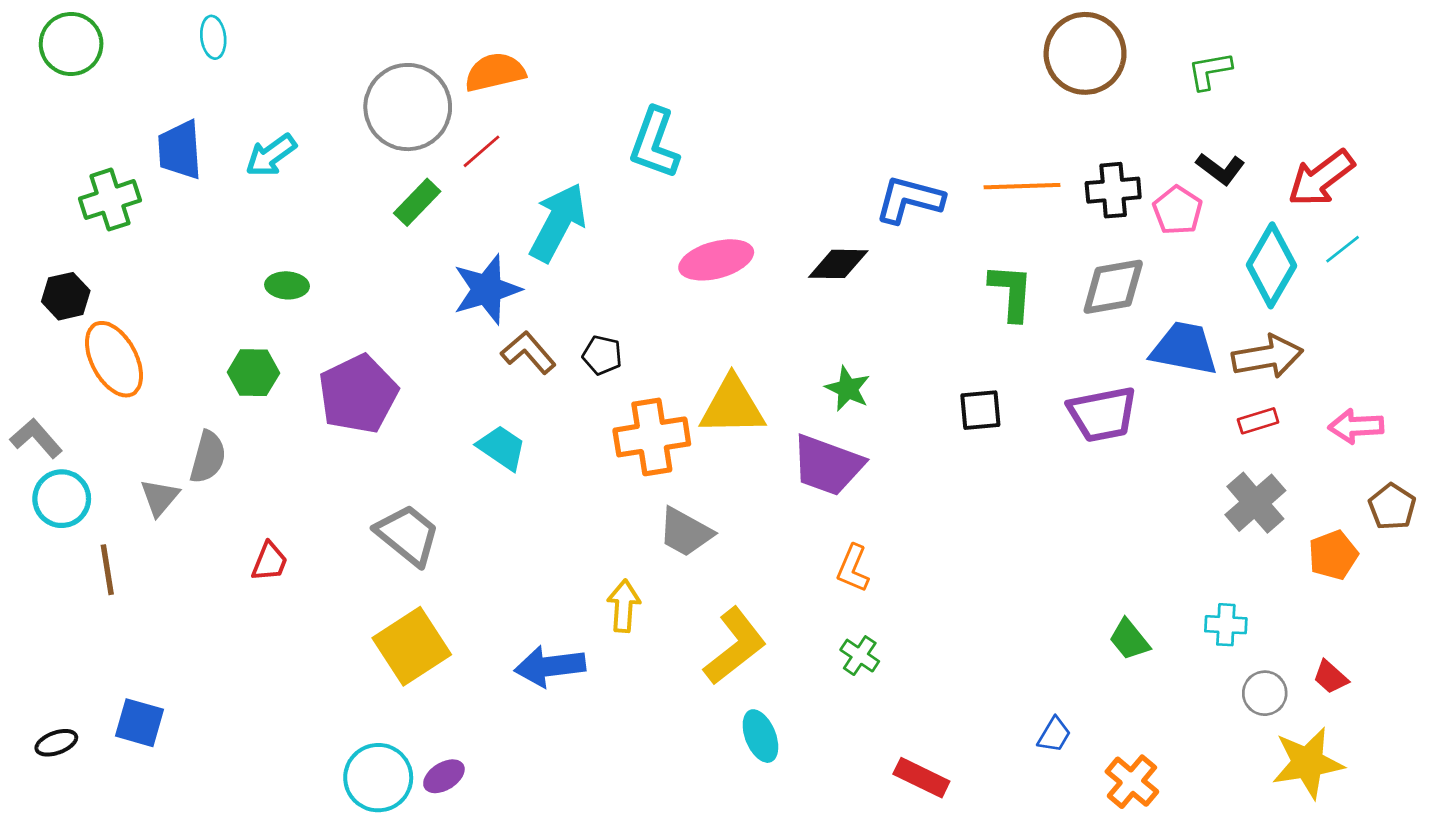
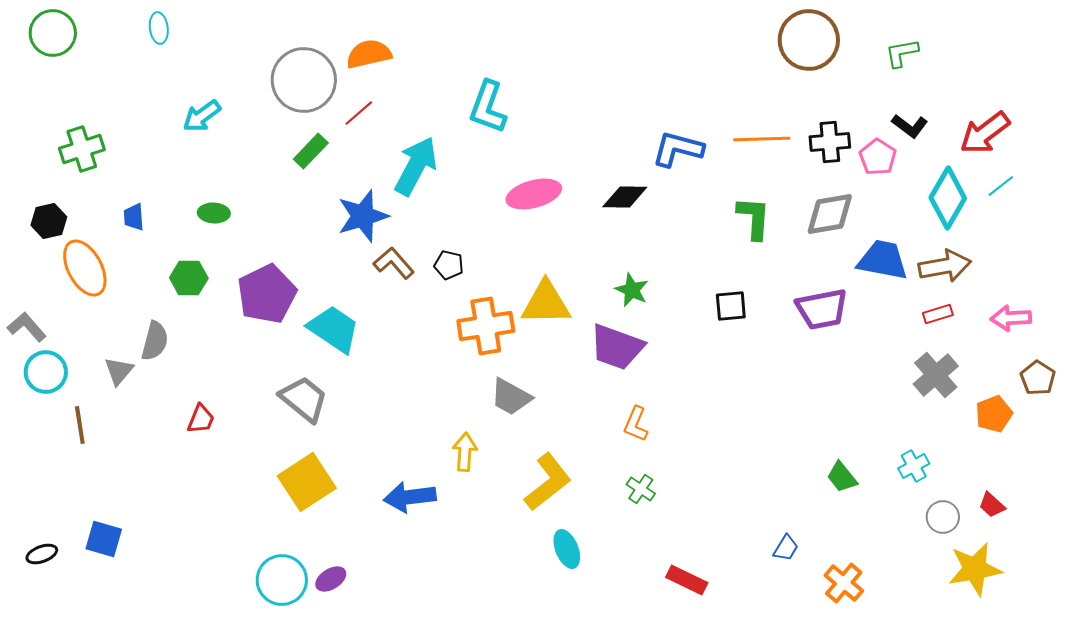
blue trapezoid: (180, 150) -> (134, 217), moved, size x0.6
cyan trapezoid: (502, 448) -> (334, 329), moved, size x1.4
cyan cross: (1226, 625) -> (914, 466), turned -32

